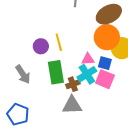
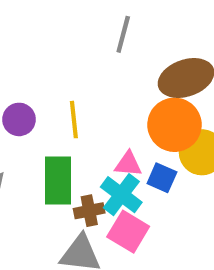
purple circle: (41, 46) -> (19, 119), moved
cyan cross: (87, 74) -> (121, 195), turned -30
pink square: (105, 79) -> (128, 232), moved

